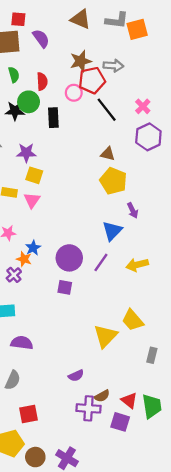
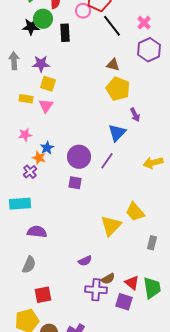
yellow arrow: (137, 265) -> (153, 163), moved

